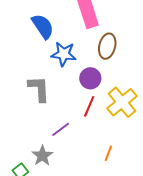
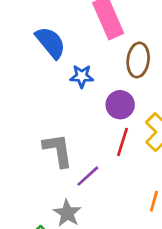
blue star: (64, 54) -> (82, 76), size x0.7
gray L-shape: (39, 89) -> (58, 150), moved

